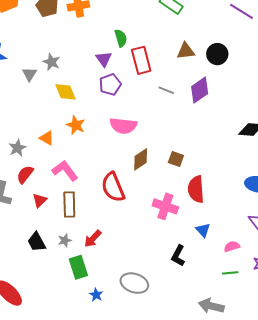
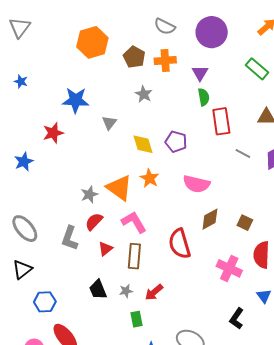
purple triangle: (104, 59) -> (200, 73), moved
gray star: (52, 62) -> (144, 94), moved
purple pentagon: (110, 85) -> (176, 142), moved, turned 30
orange triangle: (47, 138) -> (119, 188), size x1.8
green rectangle: (78, 267) -> (137, 319), size x0.7

